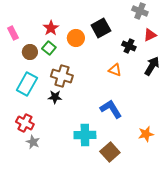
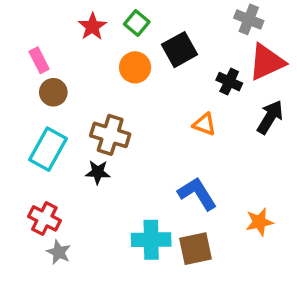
red star: (51, 28) -> (92, 27), moved
pink rectangle: (13, 33) -> (39, 60), moved
red triangle: (150, 35) -> (267, 62), size x1.6
green square: (49, 48) -> (137, 23), moved
orange star: (146, 134) -> (259, 222), moved
brown square: (110, 152) -> (195, 249), moved, turned 30

